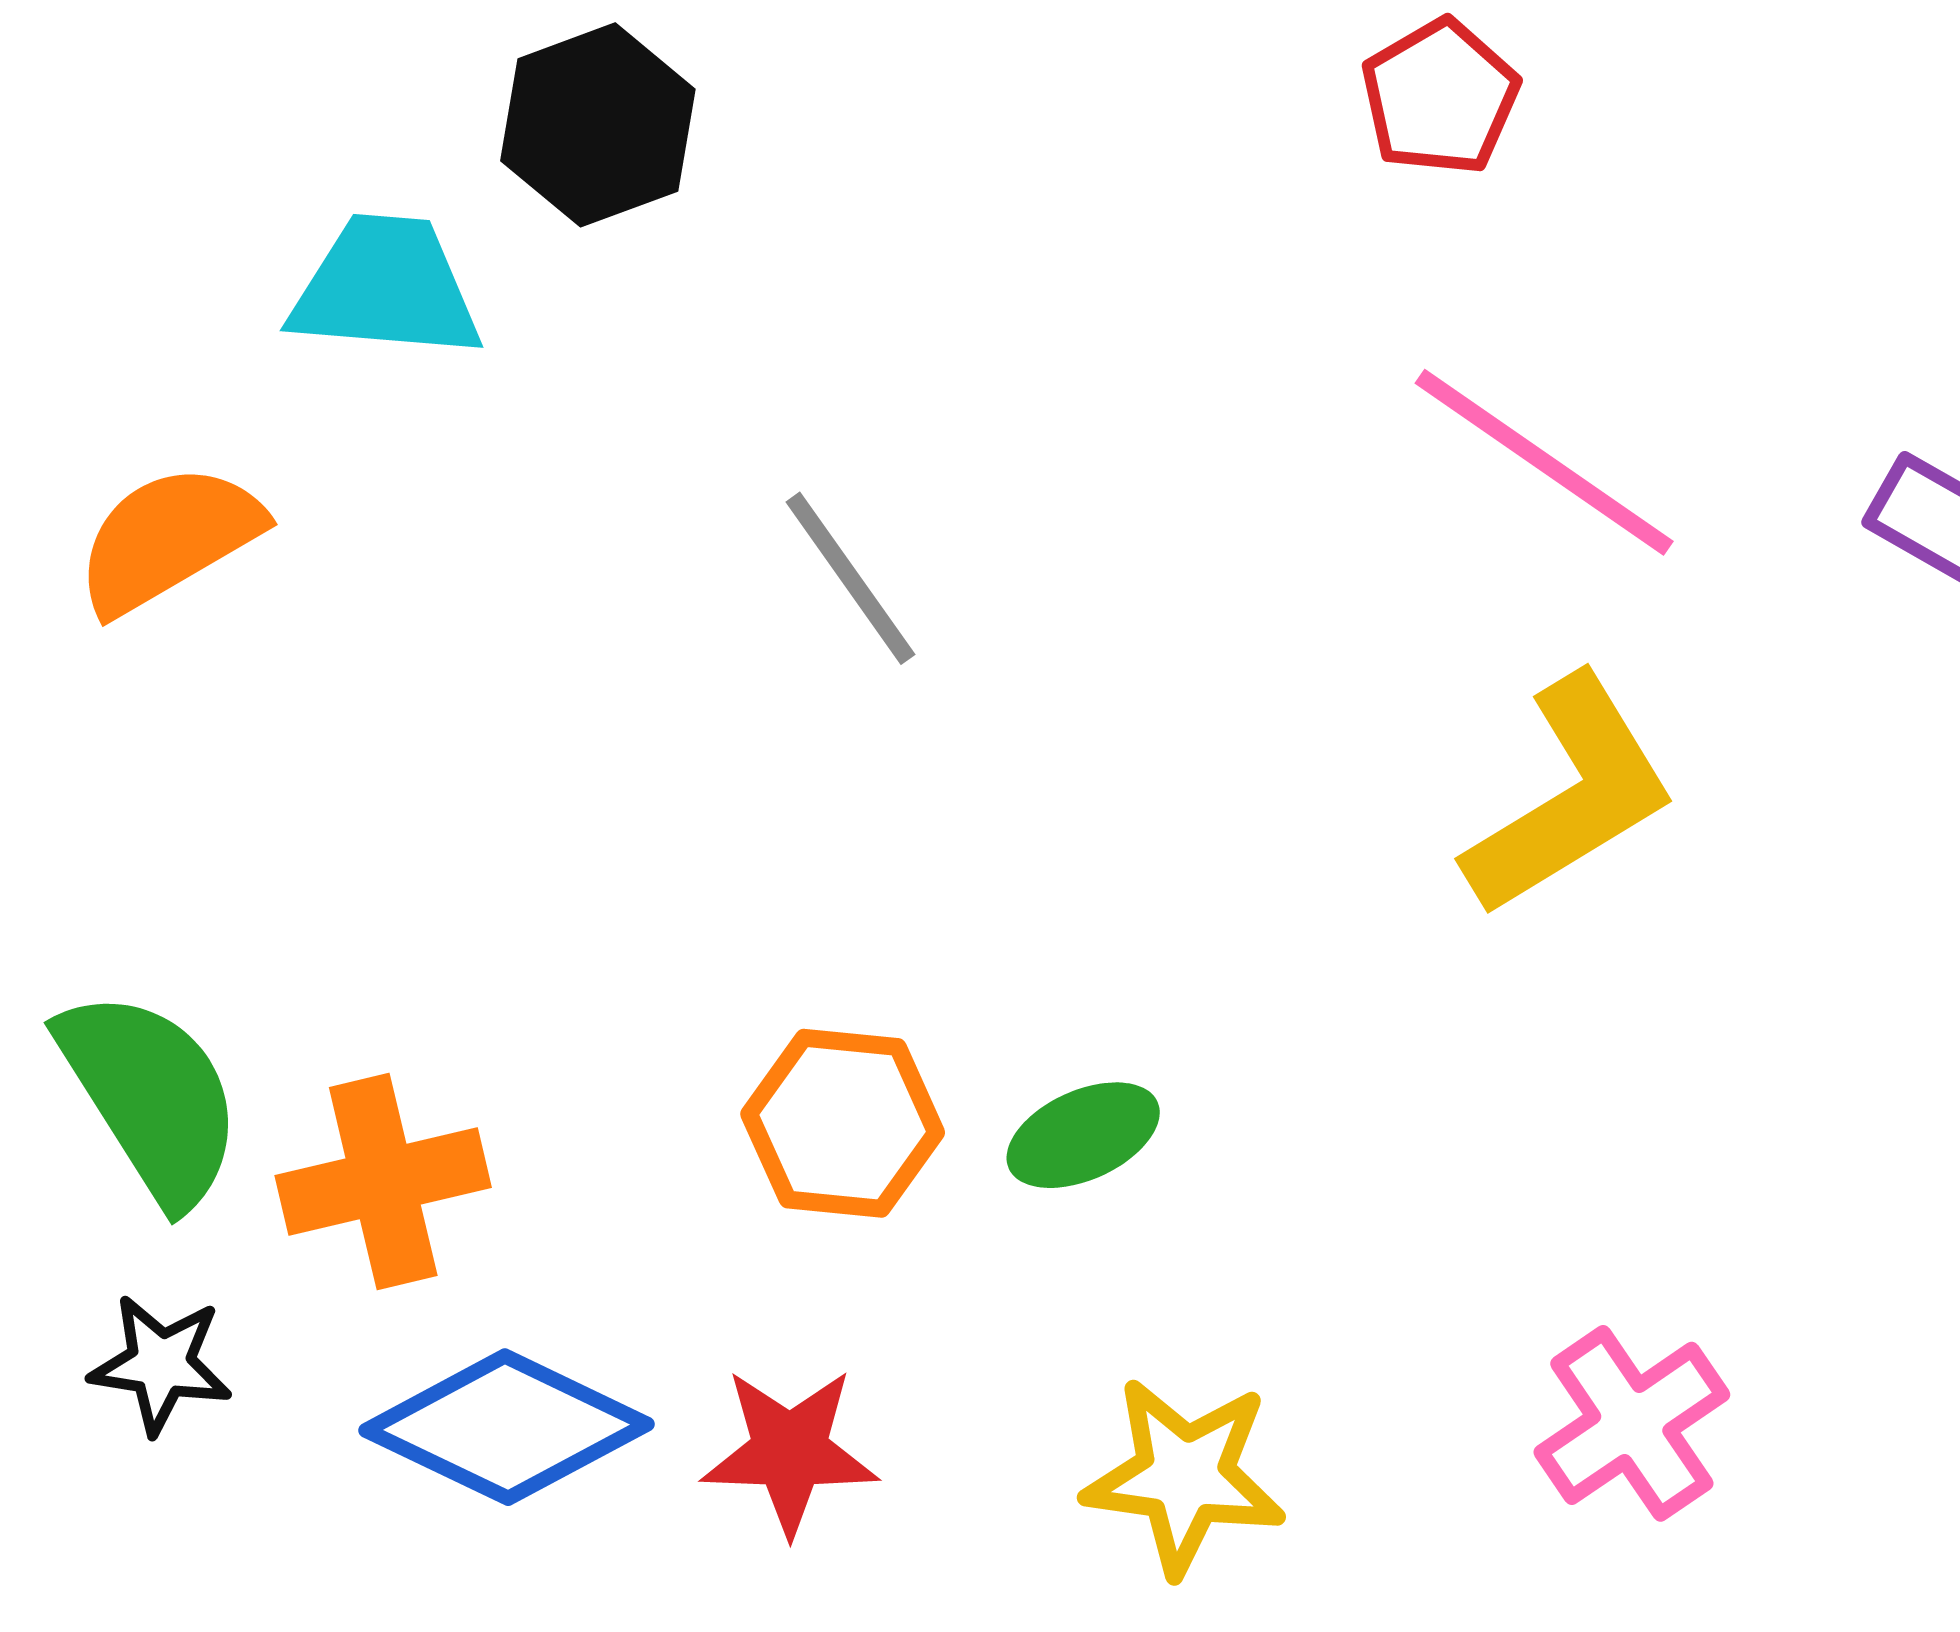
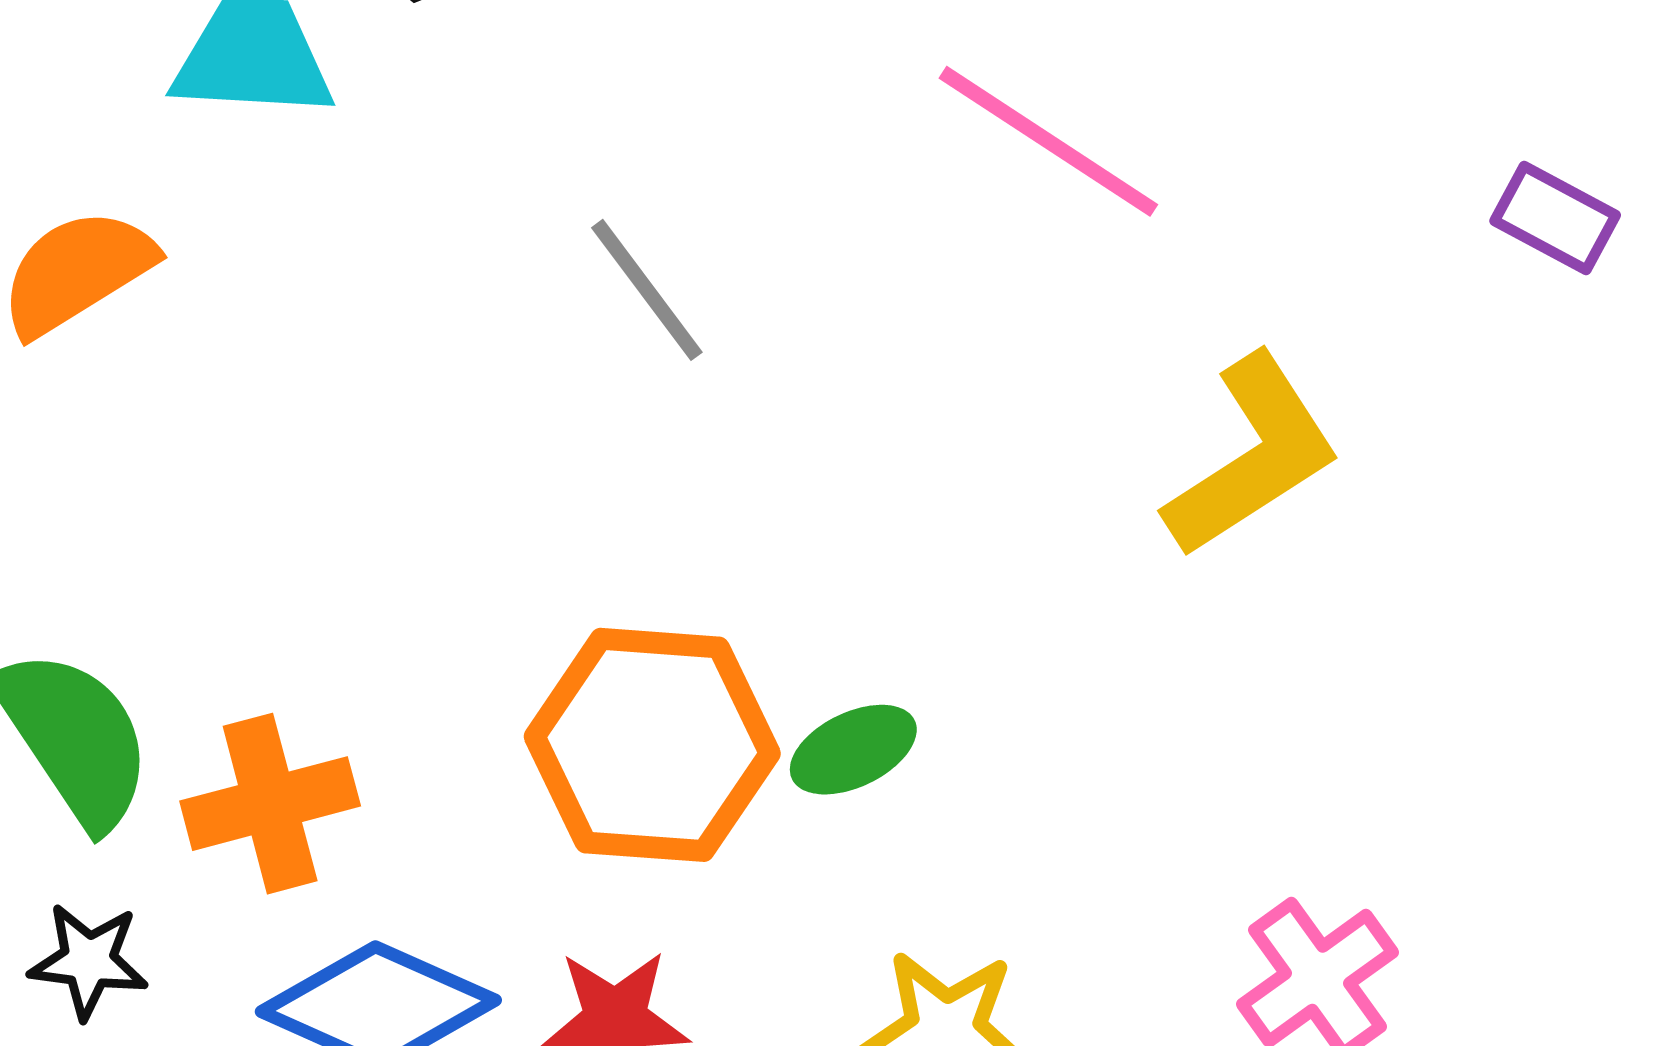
pink line: (1544, 462) -> (1048, 141), moved
orange hexagon: (843, 1123) -> (652, 745), size x1.5

